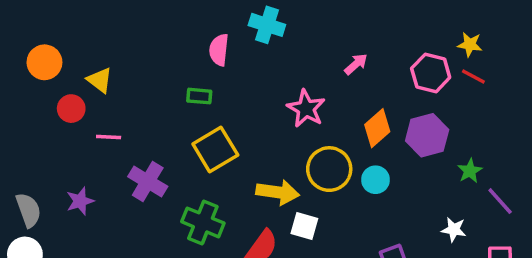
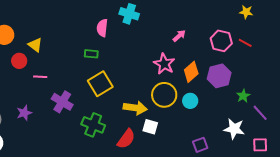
yellow star: (470, 44) -> (246, 12), moved
pink star: (306, 109) -> (164, 64), moved
white star: (454, 230) -> (234, 129), size x1.5

